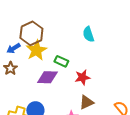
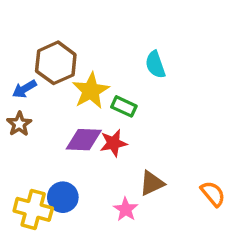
yellow star: (36, 50) -> (91, 91), moved
green rectangle: (61, 61) -> (124, 106), moved
red star: (82, 77) -> (113, 143), moved

